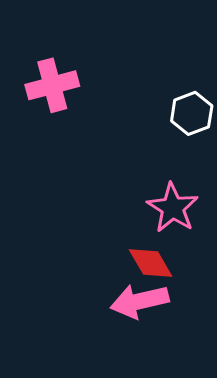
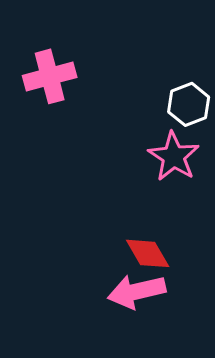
pink star: (173, 208) -> (174, 156), moved

